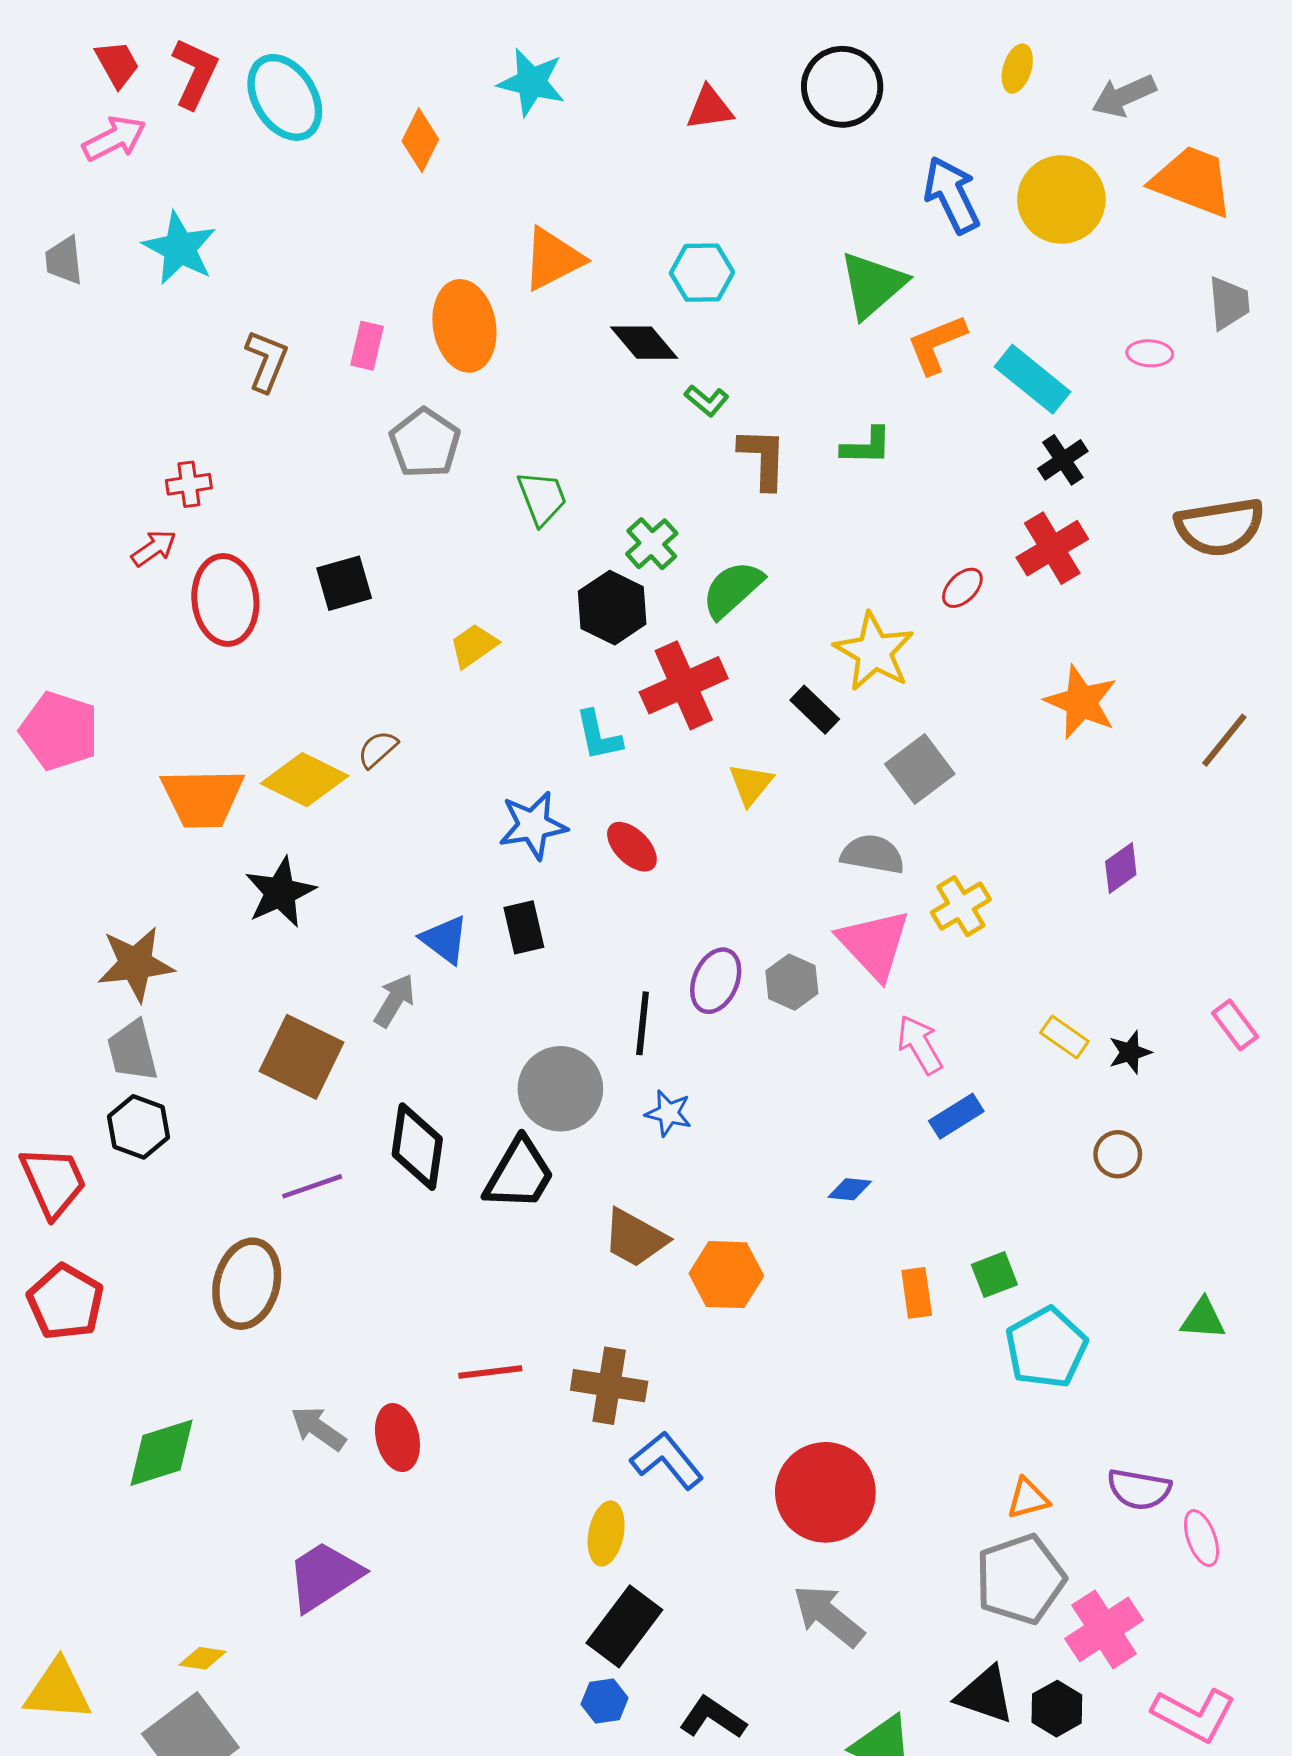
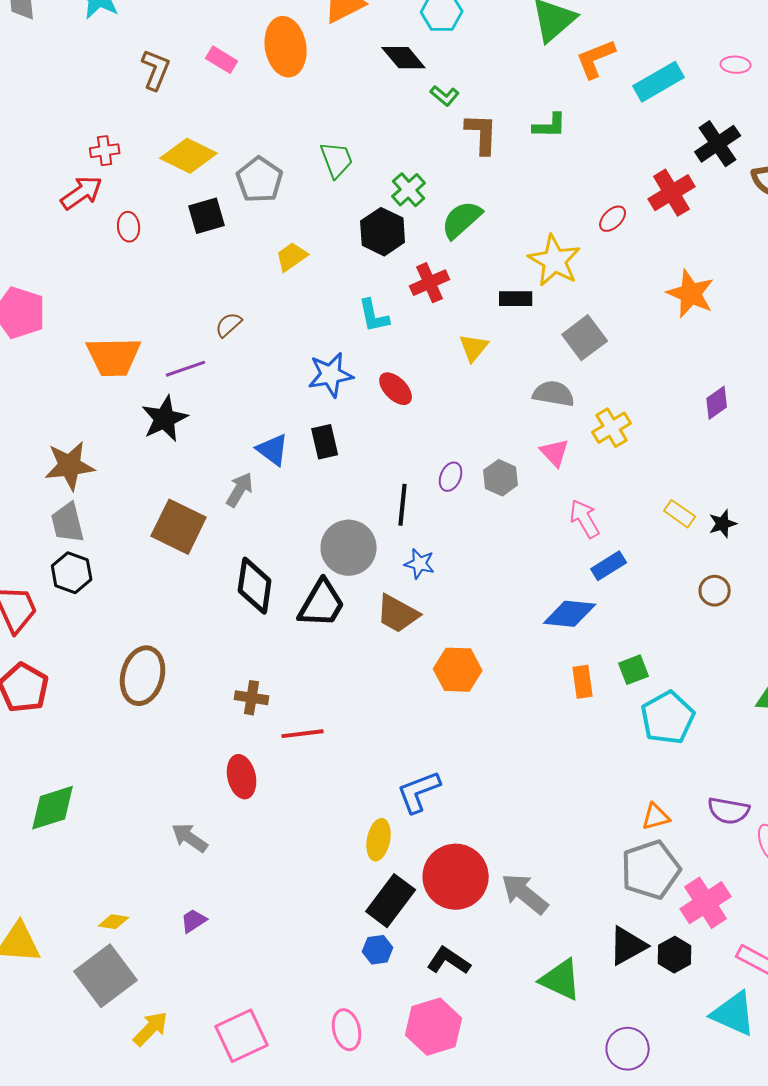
pink rectangle: (367, 346) -> (222, 60), turned -72
cyan rectangle: (1032, 379) -> (659, 82), turned -69
gray pentagon: (425, 443) -> (260, 180), moved
black cross: (1063, 460) -> (718, 144), moved, size x1.4
red arrow: (154, 548) -> (82, 193), size x1.4
red ellipse: (225, 600) -> (129, 227), size x0.5
red cross: (684, 685) -> (430, 283), size x0.7
black rectangle: (815, 710) -> (516, 299), turned -44
yellow diamond: (305, 780) -> (189, 156), moved
pink triangle: (874, 944) -> (555, 453), size x0.6
purple ellipse: (716, 981) -> (451, 477), size x0.7
purple line: (312, 1186) -> (186, 369), moved
blue diamond: (850, 1189) -> (570, 614), moved, size x1.8
brown trapezoid: (635, 1238) -> (398, 614), moved
brown cross: (609, 1386) -> (252, 698), moved, size x0.7
gray arrow: (318, 1428) -> (190, 838), moved
green diamond: (161, 1453) -> (53, 808), moved
blue L-shape: (667, 1460) -> (419, 792), turned -72
red circle: (825, 1492) -> (456, 877), moved
purple trapezoid: (324, 1576) -> (194, 921), moved, size x0.5
black triangle: (985, 1695) -> (628, 946), turned -48

